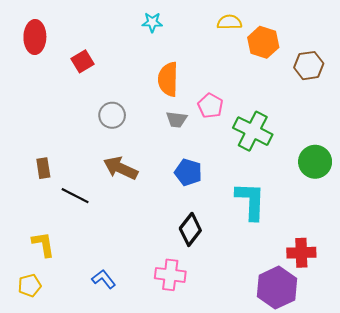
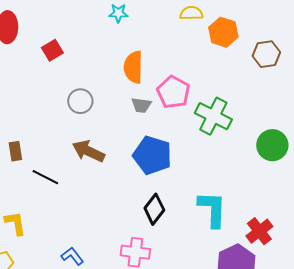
pink pentagon: (210, 106) -> (173, 92), size x1.4
blue pentagon: (188, 172) -> (152, 155), size x1.5
cyan L-shape: (251, 201) -> (212, 209), moved
red cross: (301, 253) -> (259, 231), turned -36

